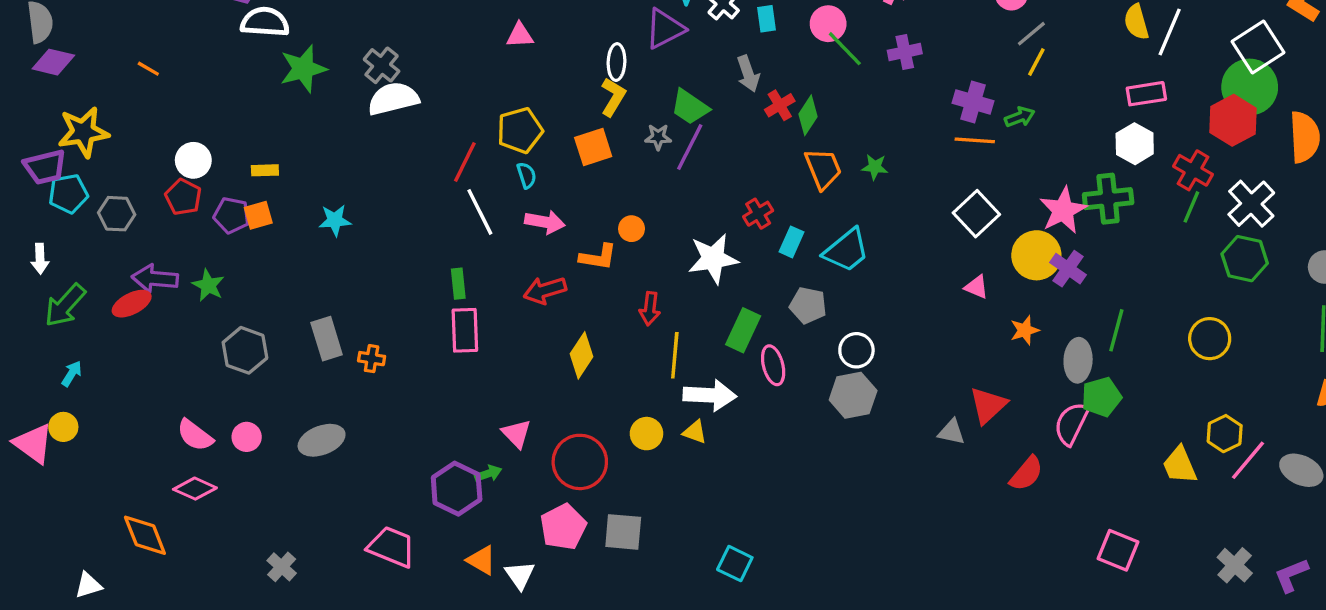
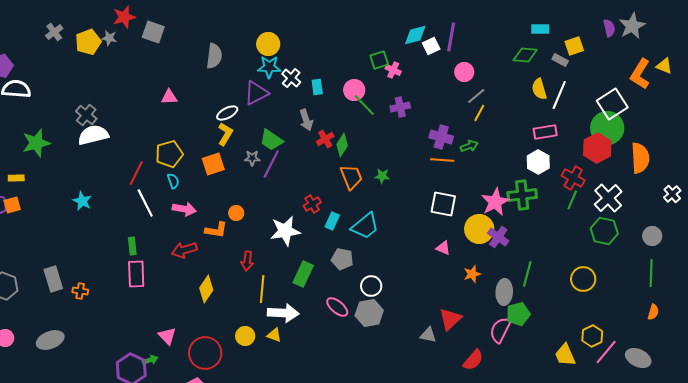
white ellipse: (616, 62) -> (227, 113), turned 60
green star: (303, 69) -> (36, 143), moved
white square: (976, 214) -> (443, 204), turned -36
cyan star: (335, 220) -> (82, 201), moved, turned 30
pink ellipse: (773, 365) -> (337, 307), moved, turned -35

